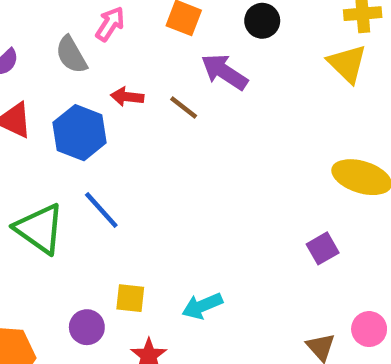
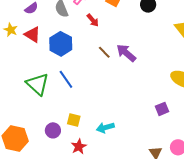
purple arrow: (224, 72) -> (126, 53), moved
red arrow: (127, 97) -> (93, 20), moved, turned -144
brown line: (184, 107) -> (104, 52), moved

